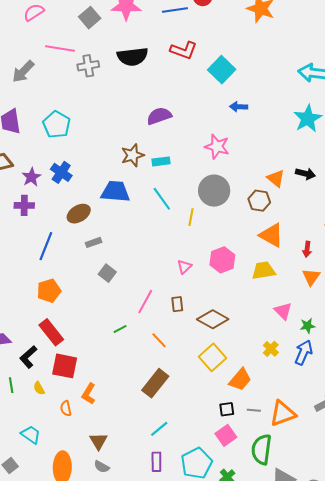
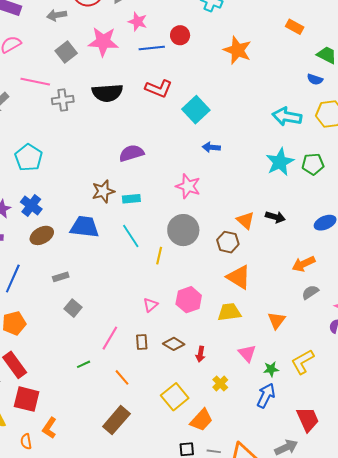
brown ellipse: (79, 214) -> (42, 235), moved
red arrow: (307, 249) -> (200, 354), moved
brown diamond: (213, 319) -> (174, 344), moved, size x0.7
yellow cross: (271, 349) -> (220, 383), moved

